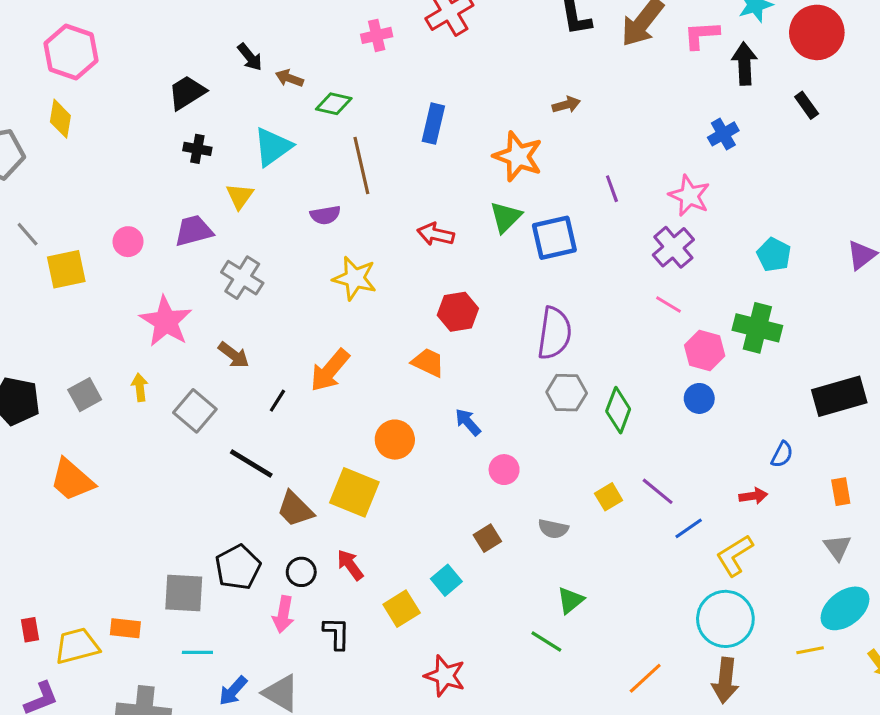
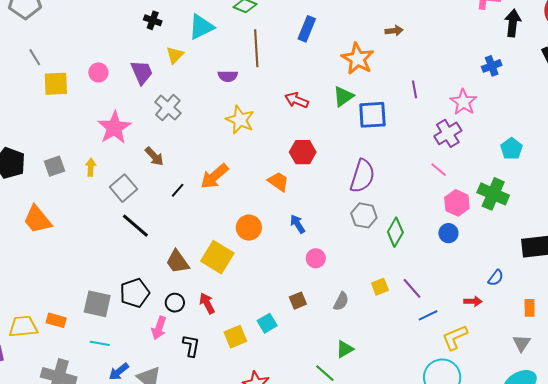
purple trapezoid: (194, 231) -> (142, 72), turned 72
black line: (251, 463) -> (135, 226), moved
gray semicircle: (553, 529) -> (341, 301), turned -84

